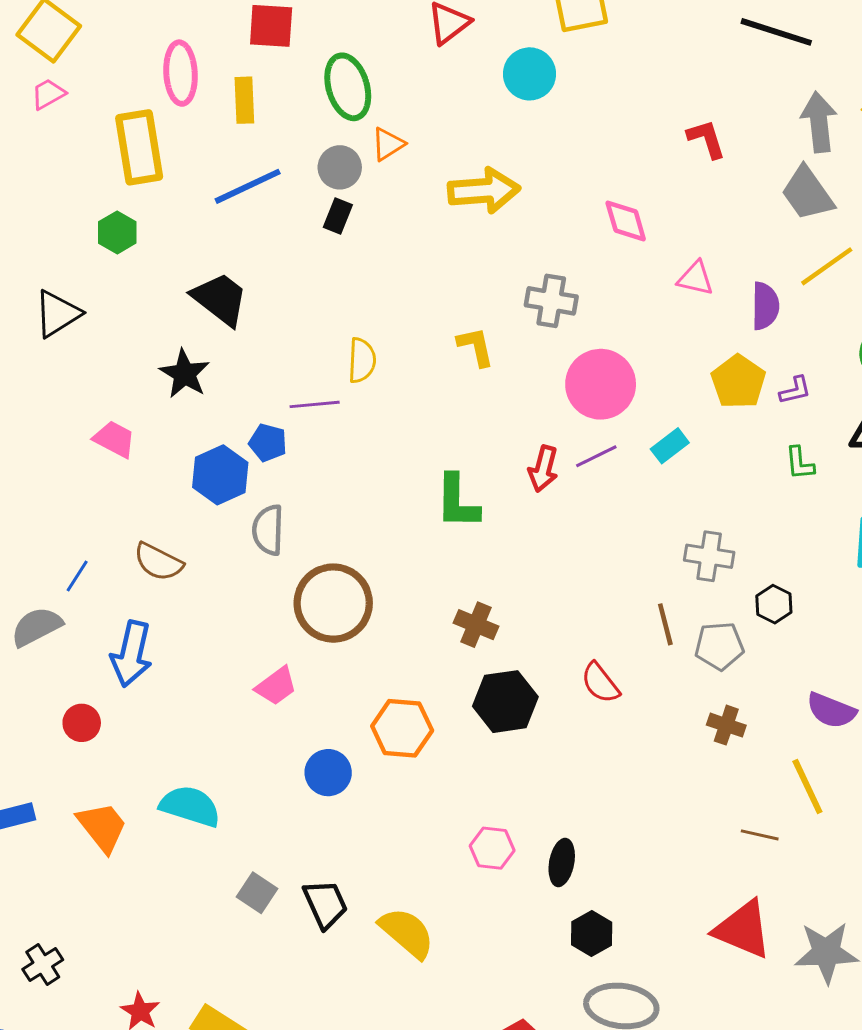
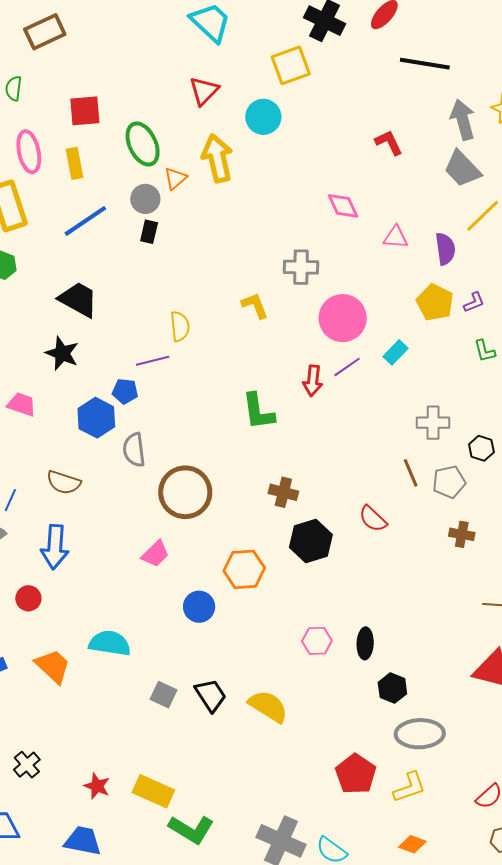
yellow arrow: (484, 191) -> (217, 158), moved, turned -90

